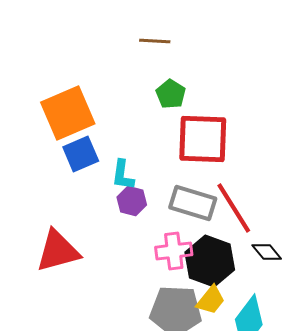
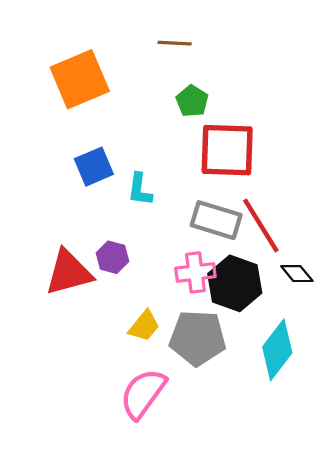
orange square: (68, 113) -> (80, 79), moved
purple hexagon: (132, 201) -> (112, 257), moved
yellow trapezoid: (211, 300) -> (144, 326), moved

